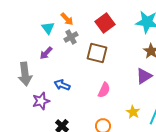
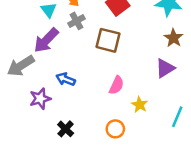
purple arrow: (46, 53) -> (46, 40), size x1.6
gray arrow: (25, 74) -> (21, 66), turned 65
yellow star: (133, 112) -> (140, 105), moved

